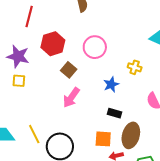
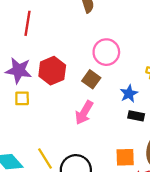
red hexagon: (53, 44) -> (52, 71), moved
brown square: (69, 70) -> (91, 79), moved
black rectangle: (115, 113) -> (136, 116), moved

